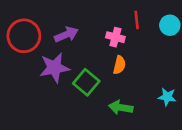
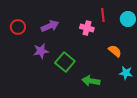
red circle: (24, 36) -> (18, 27), size x0.6
orange semicircle: (119, 65) -> (115, 51), moved, turned -64
purple star: (54, 68) -> (41, 51), size x0.7

